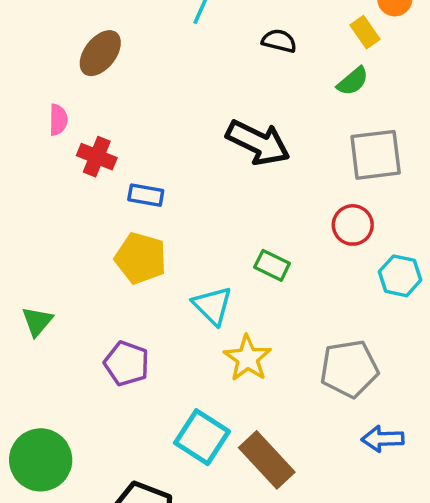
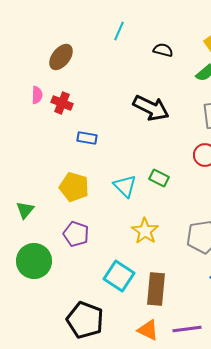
red cross: (97, 157) -> (62, 103), moved
yellow pentagon: (141, 258) -> (74, 187), moved
cyan triangle: (212, 306) -> (125, 186), moved
green circle: (41, 460) -> (34, 261), moved
brown rectangle: (267, 460) -> (156, 289), turned 48

